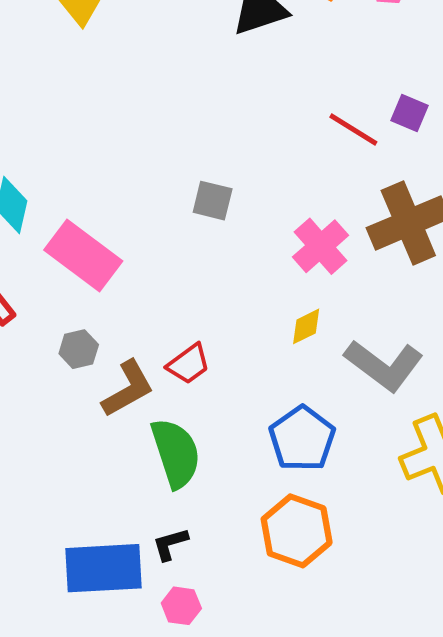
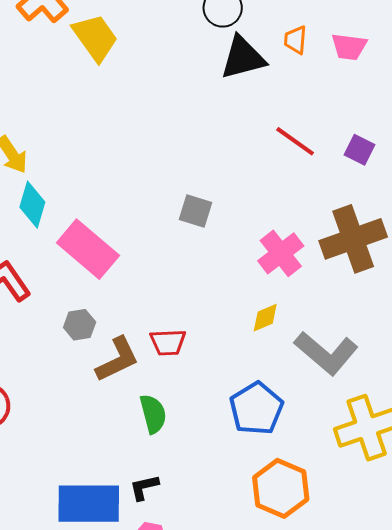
red line: (353, 130) -> (295, 141), moved
red trapezoid: (189, 364) -> (168, 342), turned 30
green semicircle: (176, 453) -> (153, 414), size x0.7
orange hexagon: (297, 531) -> (281, 488), moved

